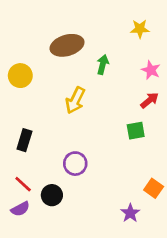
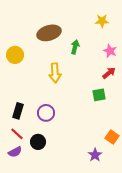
yellow arrow: (75, 100) -> (55, 73), turned -30
black rectangle: (24, 140) -> (18, 111), moved
purple circle: (75, 164) -> (46, 113), moved

